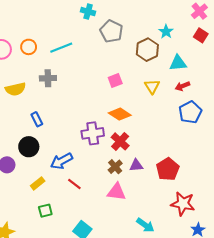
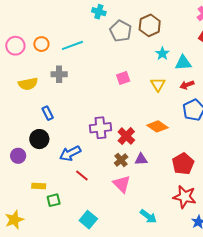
cyan star: (166, 32) -> (162, 54), moved
brown hexagon: (147, 50) -> (150, 25), moved
orange diamond: (120, 114) -> (157, 126), moved
red pentagon: (168, 169) -> (183, 164), moved
yellow rectangle: (38, 183) -> (39, 186), moved, turned 40
pink triangle: (117, 192) -> (122, 184), turned 36

